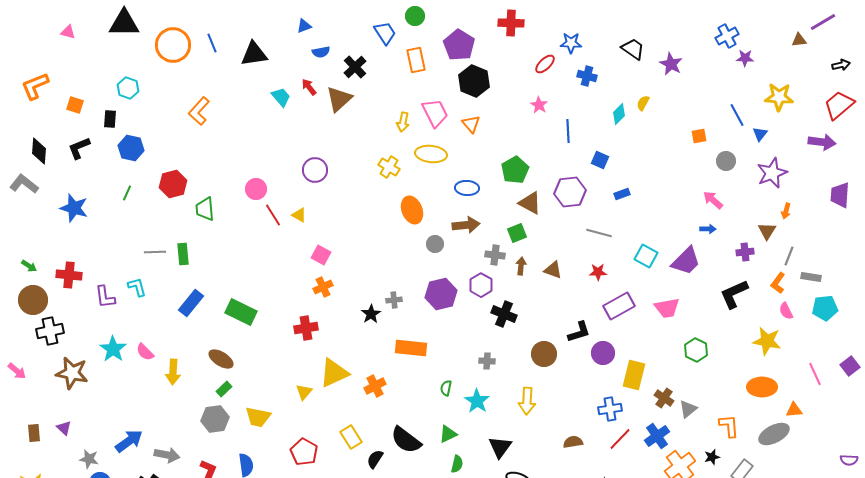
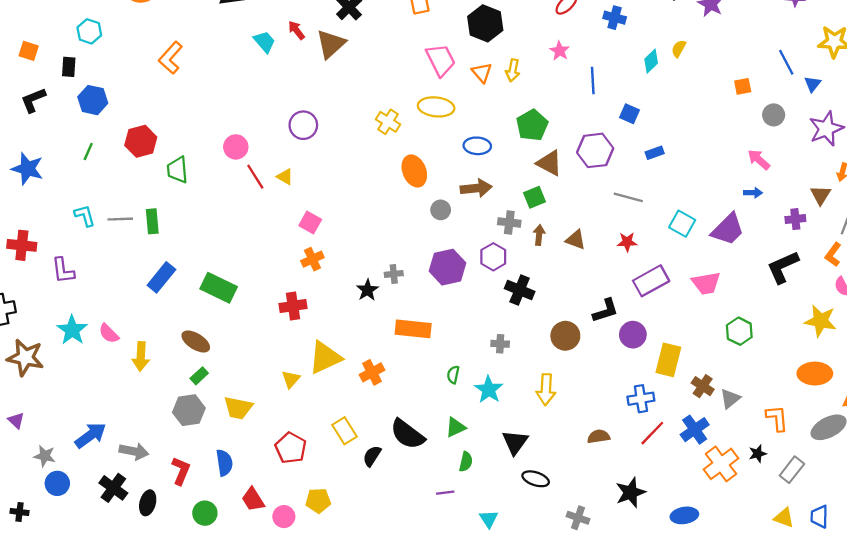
yellow arrow: (403, 122) -> (513, 70), moved
cyan L-shape: (137, 287) -> (85, 216), moved

